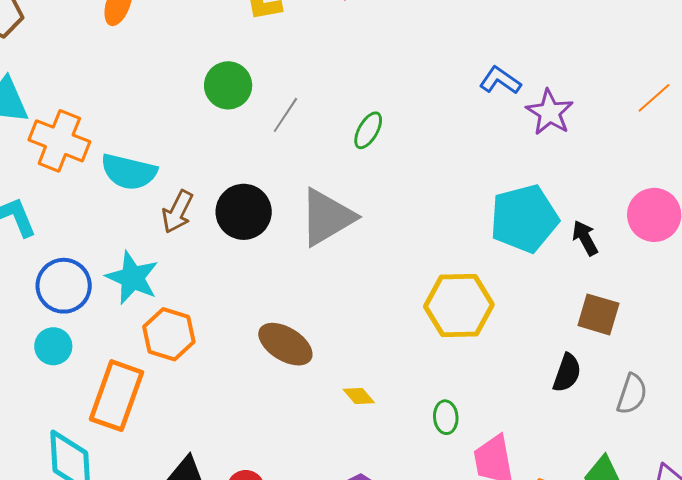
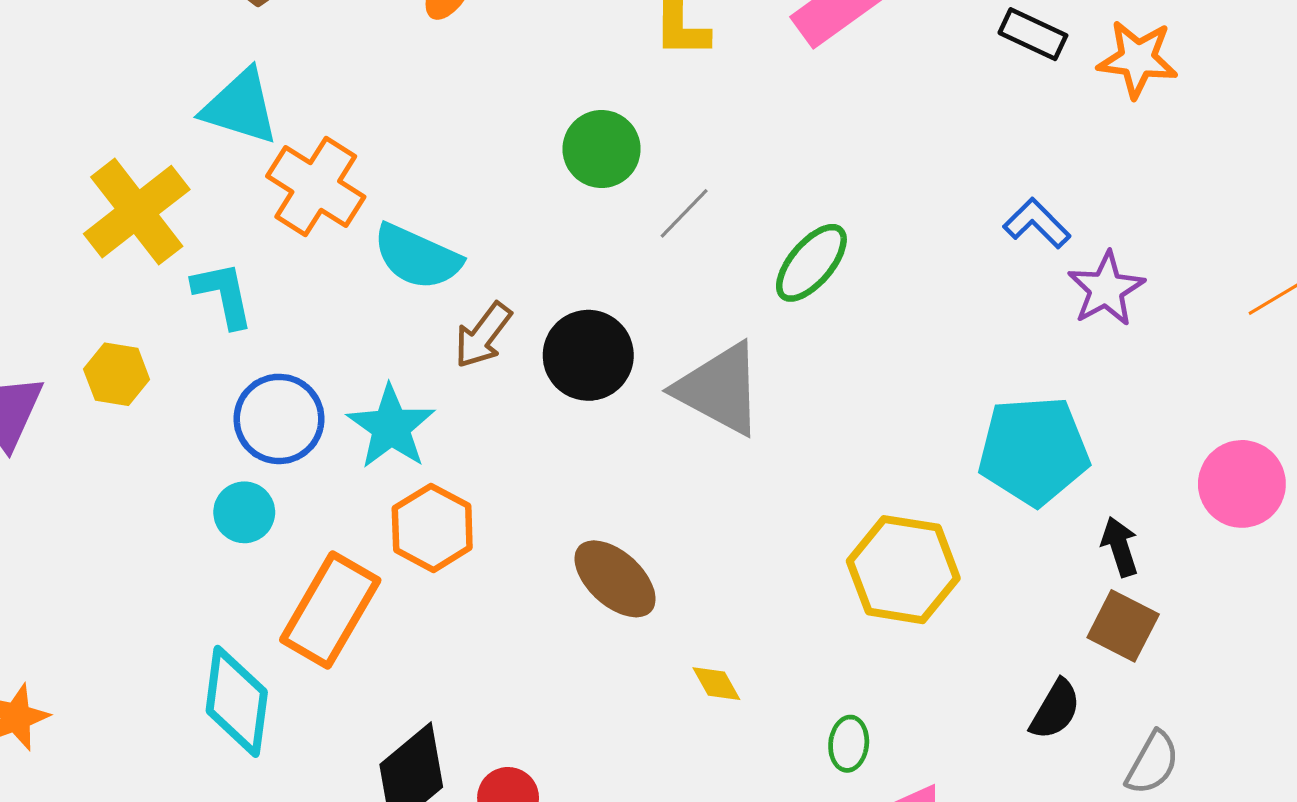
green ellipse: (368, 130) -> (811, 263), size x1.4
gray triangle: (327, 217) -> (719, 389), turned 48
black arrow: (585, 238) -> (1120, 547), moved

